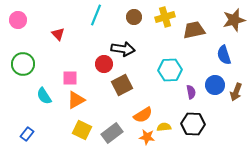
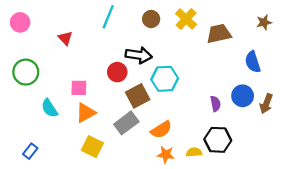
yellow cross: (165, 17) -> (186, 19), turned -30
brown star: (234, 20) -> (264, 22), size x0.6
cyan hexagon: (170, 70) -> (165, 79), moved
yellow semicircle: (164, 127) -> (194, 152), moved
gray rectangle: (112, 133) -> (126, 123), moved

